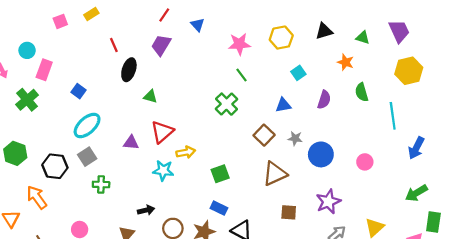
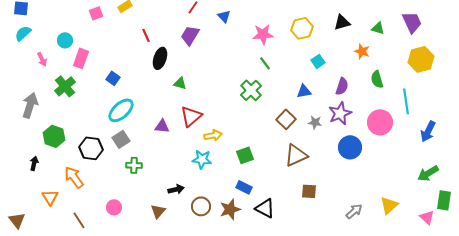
blue circle: (321, 154) -> (350, 147), moved
pink circle: (365, 162) -> (380, 122), moved, size x1.6
cyan star: (163, 171) -> (202, 159), moved
purple star: (328, 202) -> (340, 113), moved

